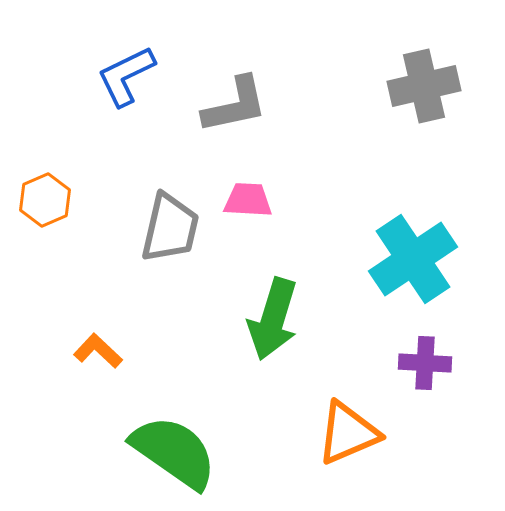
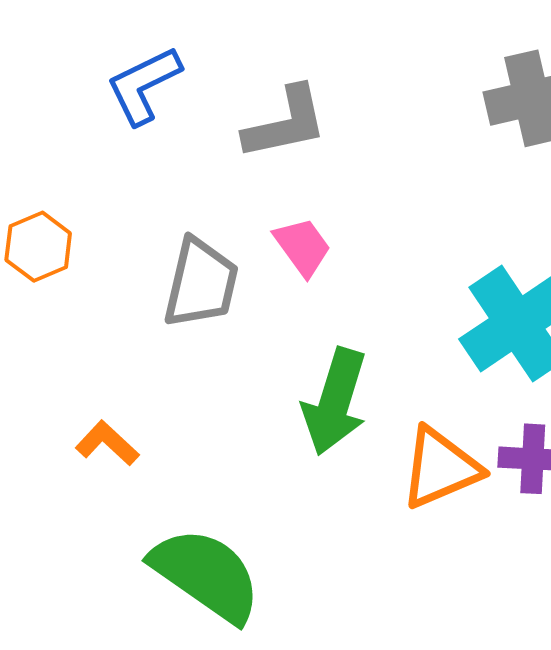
pink trapezoid: (248, 200) -> (302, 247), turned 51
orange triangle: (348, 433) -> (440, 468), moved

